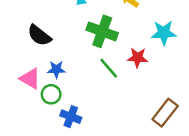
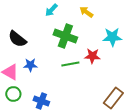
green line: (109, 68) -> (70, 64), turned -60
green circle: (51, 94) -> (13, 94), moved

